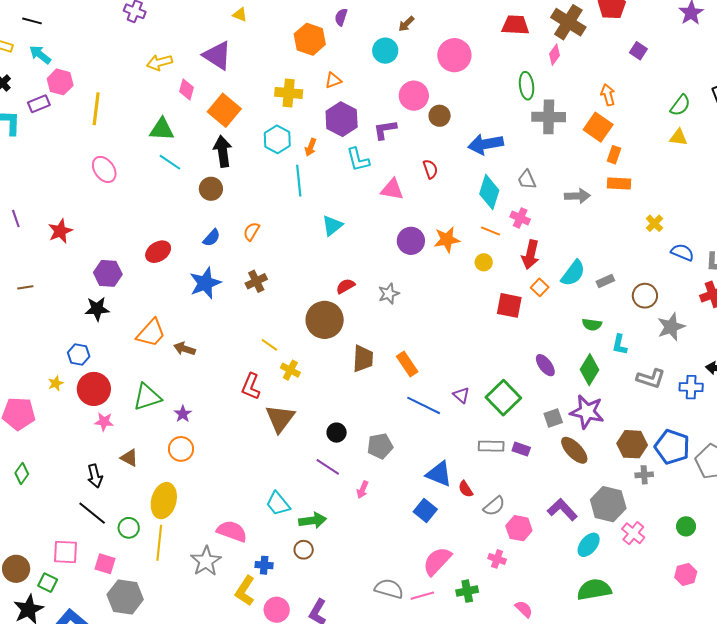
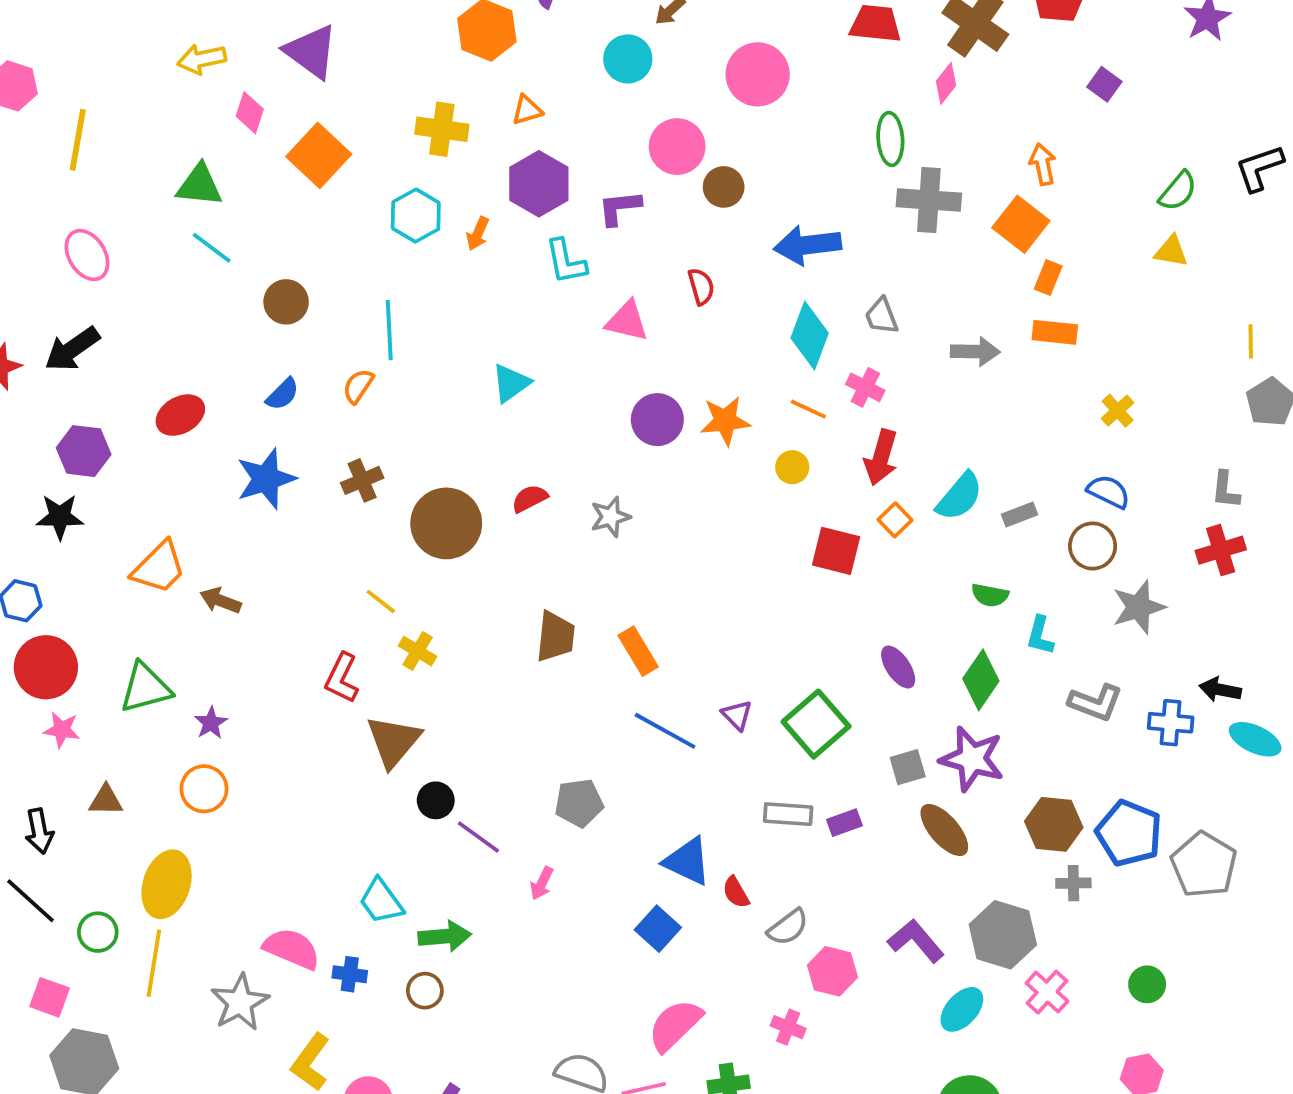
black arrow: (223, 151) -> (72, 349), moved, turned -120
cyan line: (299, 181) -> (389, 330), moved
blue semicircle: (682, 252) -> (1109, 492), moved
brown circle: (325, 320) -> (446, 523), moved
black circle: (337, 433) -> (436, 800), moved
purple rectangle: (521, 449) -> (844, 823), turned -42
brown triangle: (129, 458) -> (106, 800), turned -30
blue cross: (264, 565) -> (350, 974), moved

